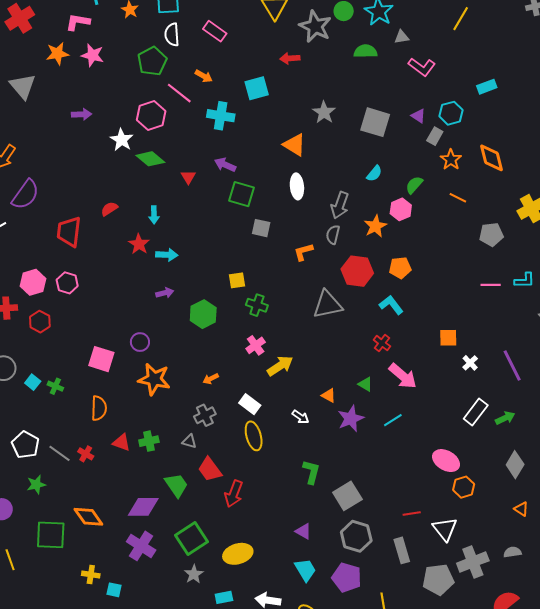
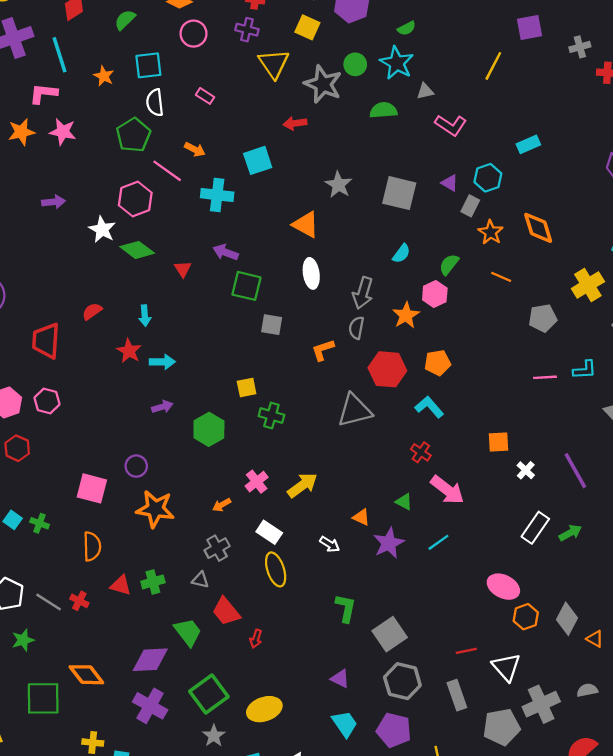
pink rectangle: (215, 31) -> (205, 96), size x0.7
pink cross: (256, 345) -> (257, 482), moved
gray diamond: (515, 465) -> (567, 619), moved
red arrow: (234, 494) -> (256, 639), size x0.6

